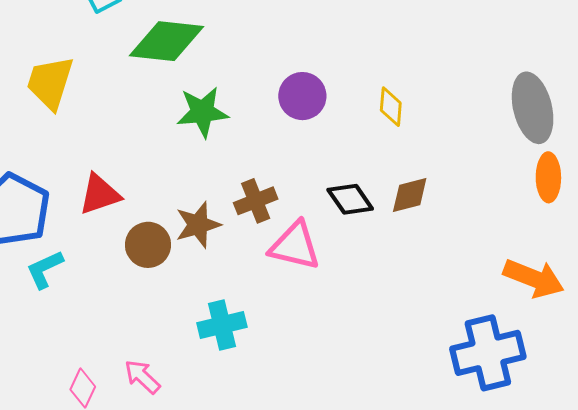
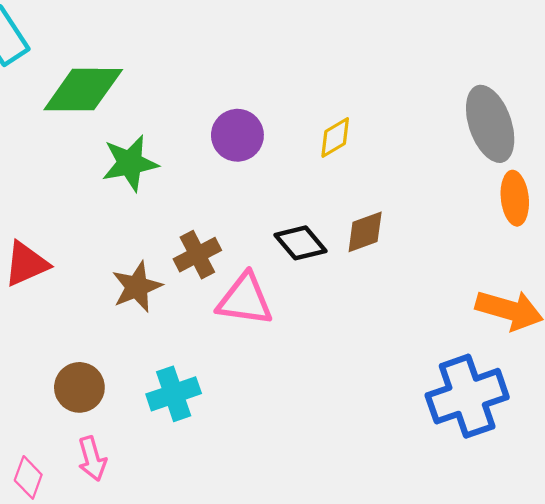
yellow diamond: (391, 107) -> (335, 138), turned 60
brown circle: (148, 245) -> (79, 387), moved
pink arrow: (142, 377) -> (92, 459), turned -144

